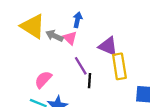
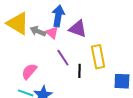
blue arrow: (77, 20) -> (58, 16), size x1.5
purple triangle: (108, 46) -> (78, 29), moved
black line: (90, 81) -> (79, 71), moved

